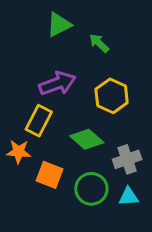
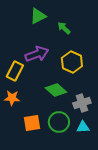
yellow rectangle: (39, 121) -> (15, 71), moved
orange square: (50, 175) -> (32, 123), moved, turned -30

